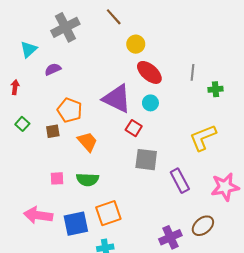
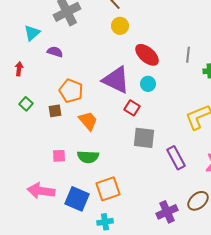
yellow circle: (136, 44) -> (120, 26), moved
purple semicircle: (53, 69) -> (55, 52), turned 42
blue square: (76, 224) -> (77, 199), turned 35

